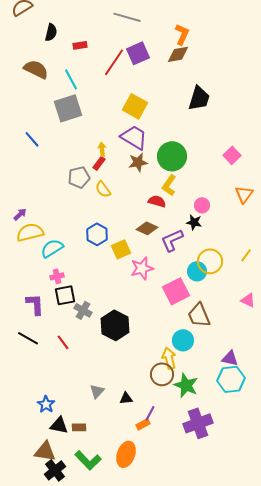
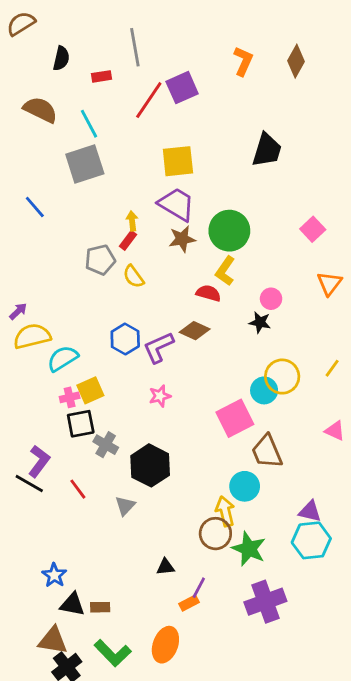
gray line: (127, 17) -> (135, 47), moved, turned 64
brown diamond: (178, 54) -> (296, 61), moved, turned -50
yellow square: (135, 106) -> (178, 161), turned -35
purple L-shape: (172, 240) -> (158, 347), moved
yellow square: (121, 249) -> (90, 390), moved
pink star: (142, 268) -> (160, 396), moved, size x0.7
purple L-shape: (35, 304) -> (39, 461), moved, turned 40
gray triangle: (97, 391) -> (125, 506), moved

